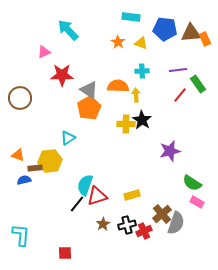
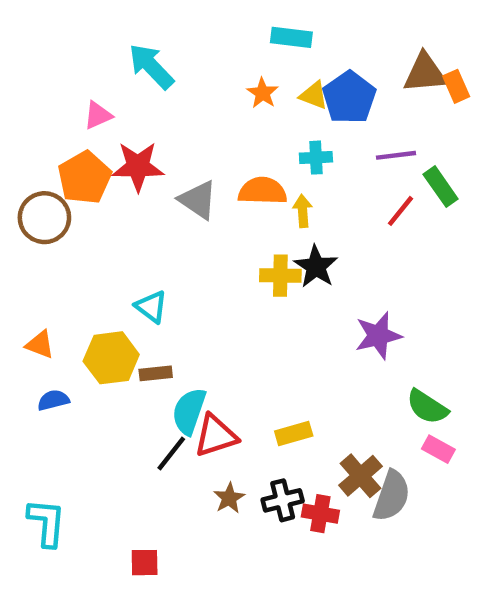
blue pentagon: (165, 29) -> (349, 97), moved, turned 30
orange pentagon: (89, 108) -> (84, 178), moved
cyan triangle: (68, 138) -> (151, 307), turned -49
brown rectangle: (35, 168) -> (156, 373), moved
red cross: (144, 231) -> (320, 514), turned 35

